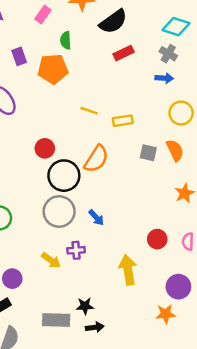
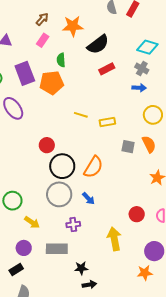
purple rectangle: (19, 56) -> (25, 73), size x1.6
orange semicircle: (96, 159) -> (93, 167), moved
yellow arrow: (51, 260) -> (32, 222), moved
gray rectangle: (56, 320) -> (57, 249), moved

